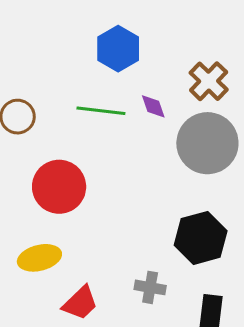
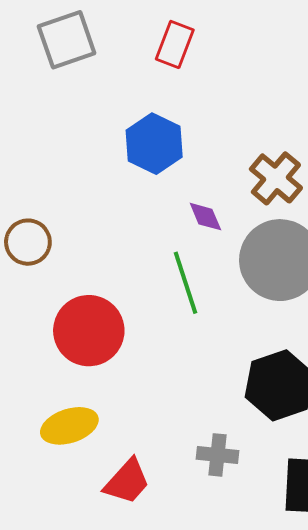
green line: (101, 111) -> (186, 283), moved, turned 69

